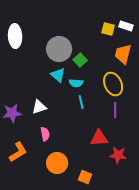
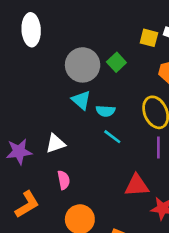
white ellipse: (15, 36) -> (31, 30), moved
green square: (80, 60) -> (116, 62), moved
cyan line: (81, 102) -> (112, 137), turned -40

